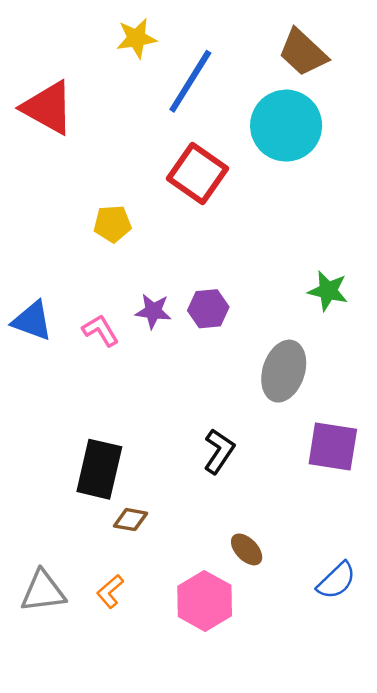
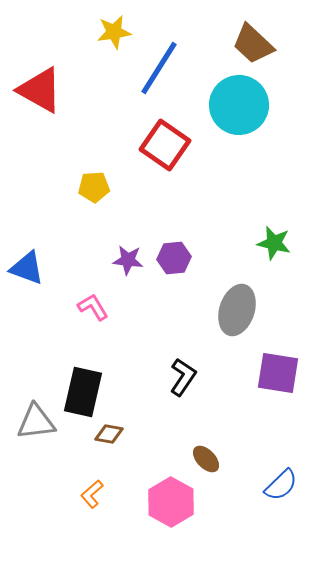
pink L-shape: (100, 330) -> (93, 307), moved
gray triangle: (43, 591) -> (36, 422), moved

